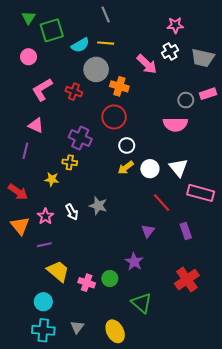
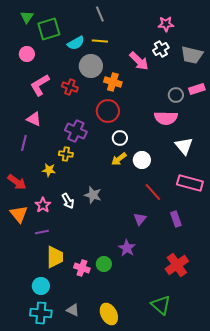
white triangle: (178, 168) -> (184, 146), moved
yellow trapezoid: (58, 271) -> (55, 257), turned 50
green triangle: (141, 303) -> (161, 305), moved
gray triangle: (77, 327) -> (73, 310), turned -40

